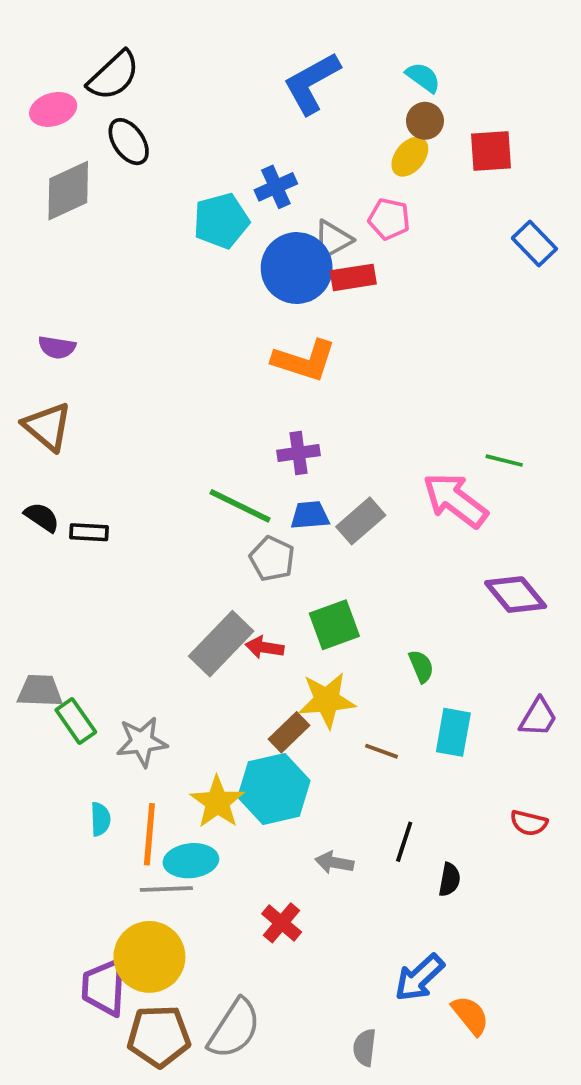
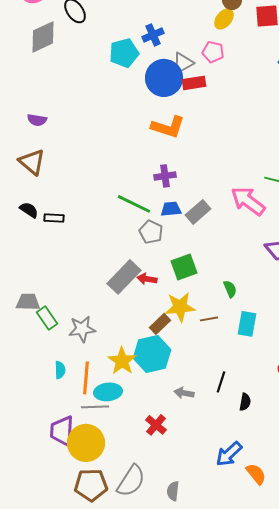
brown line: (382, 751) -> (209, 319), moved, turned -30
purple trapezoid: (104, 987) -> (62, 431), moved
gray semicircle: (365, 1048) -> (173, 491), moved

